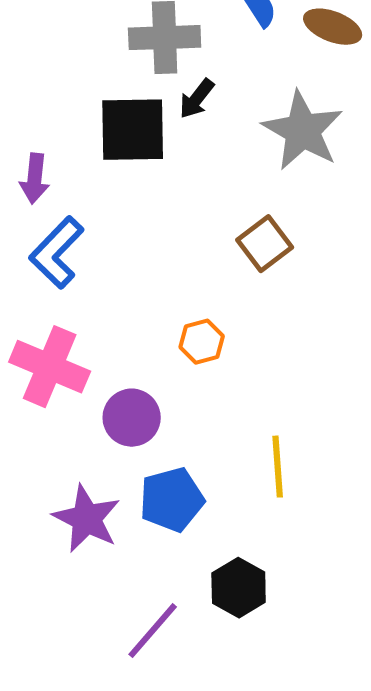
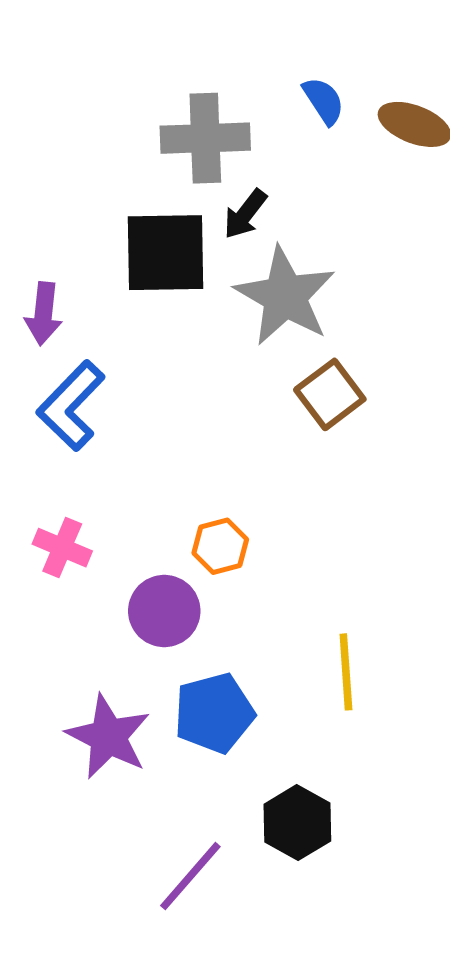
gray star: (303, 131) -> (285, 296), moved
orange hexagon: (202, 342) -> (220, 546), moved
pink cross: (50, 367) -> (62, 548), size x0.6

